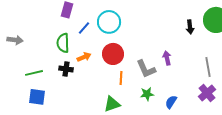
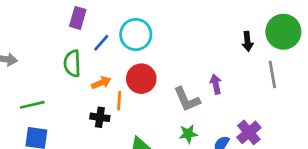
gray line: (208, 67) -> (272, 74), moved
black cross: (66, 69) -> (100, 117), moved
orange line: (121, 78) -> (119, 101), moved
purple cross: (207, 93) -> (249, 132), moved

